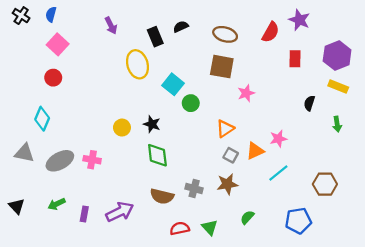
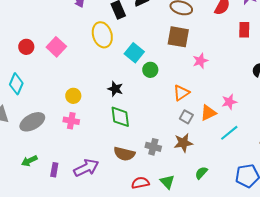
pink square: (58, 44) -> (56, 47), moved
yellow circle: (122, 128) -> (73, 96), moved
pink cross: (92, 160) -> (71, 121), moved

